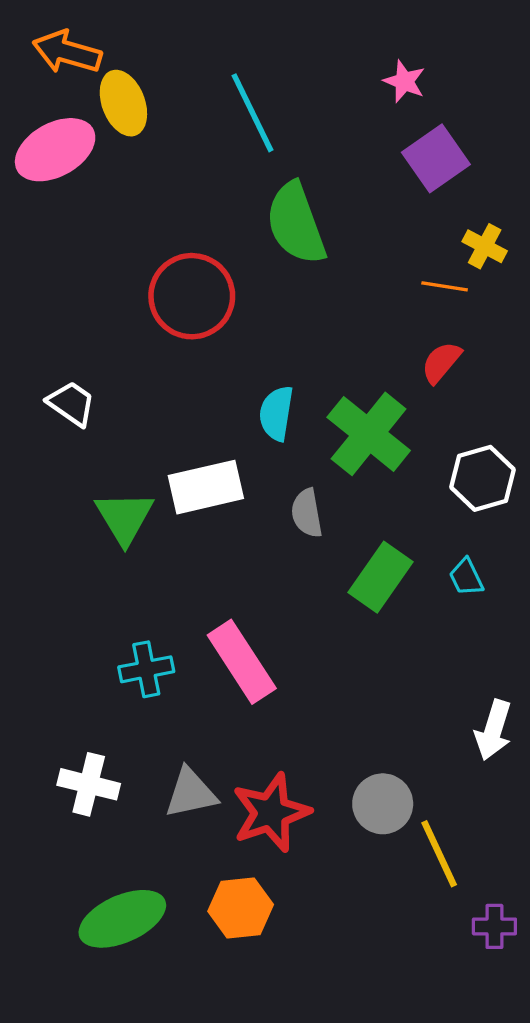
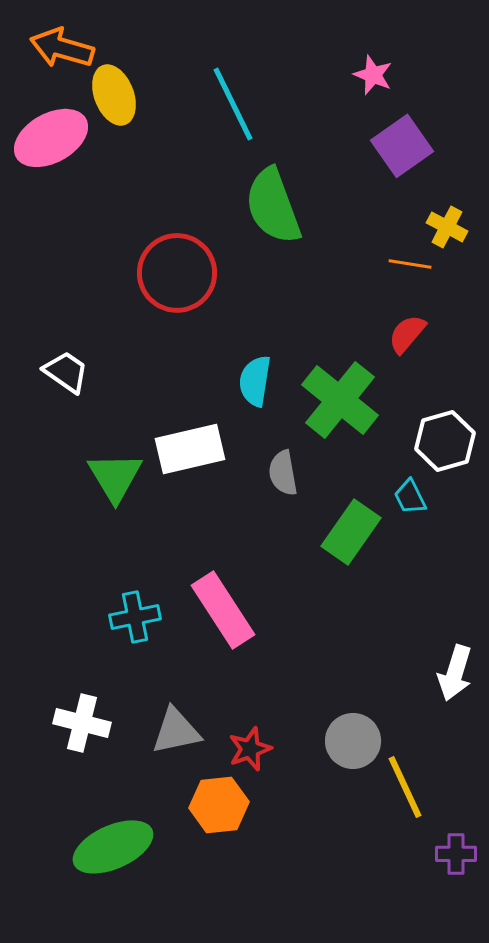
cyan trapezoid: (466, 577) -> (410, 497), moved
red star: (271, 813) -> (250, 749), size x0.6
orange hexagon: (241, 908) -> (219, 805), moved

